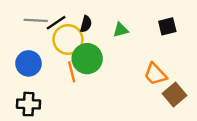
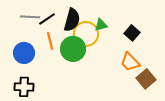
black semicircle: (86, 24) -> (72, 20), size x1.6
black square: (167, 26) -> (132, 33), moved, turned -35
yellow circle: (68, 39) -> (86, 34), moved
orange line: (72, 72) -> (50, 41), moved

